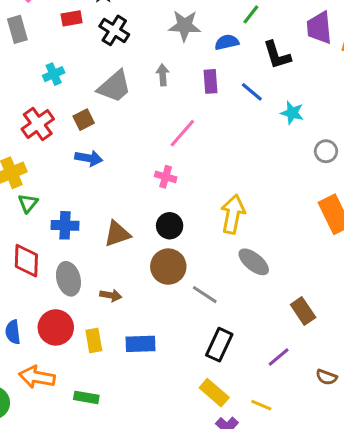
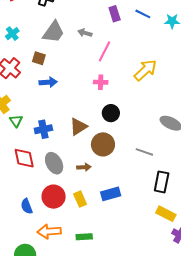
gray arrow: (163, 75) -> (85, 33), moved, turned -56
brown square: (84, 120) -> (39, 58), turned -32
yellow arrow: (233, 214) -> (145, 70), moved, turned 50
brown circle: (168, 267) -> (103, 144), moved

